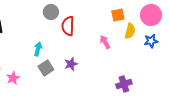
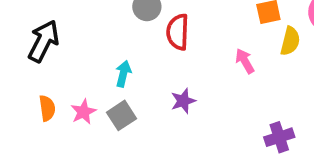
gray square: (46, 68) -> (122, 115), moved
pink star: (13, 78) -> (83, 112), moved

